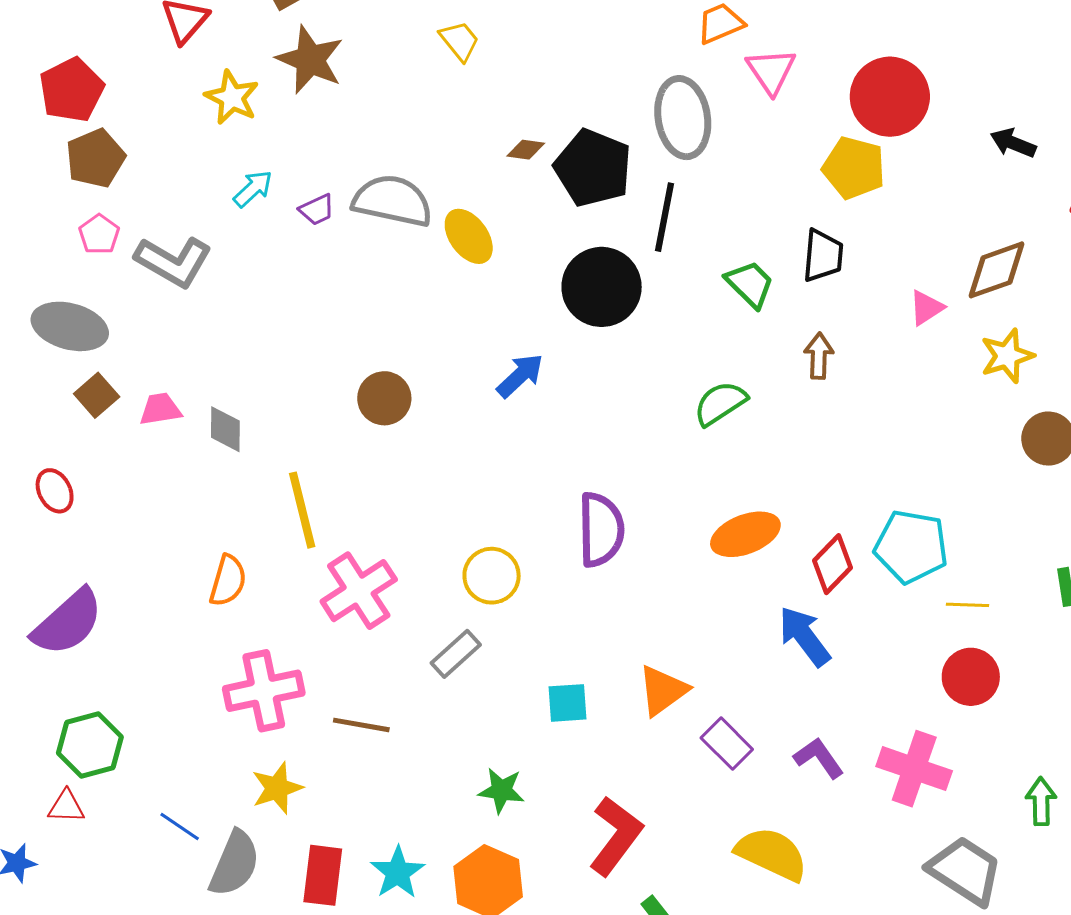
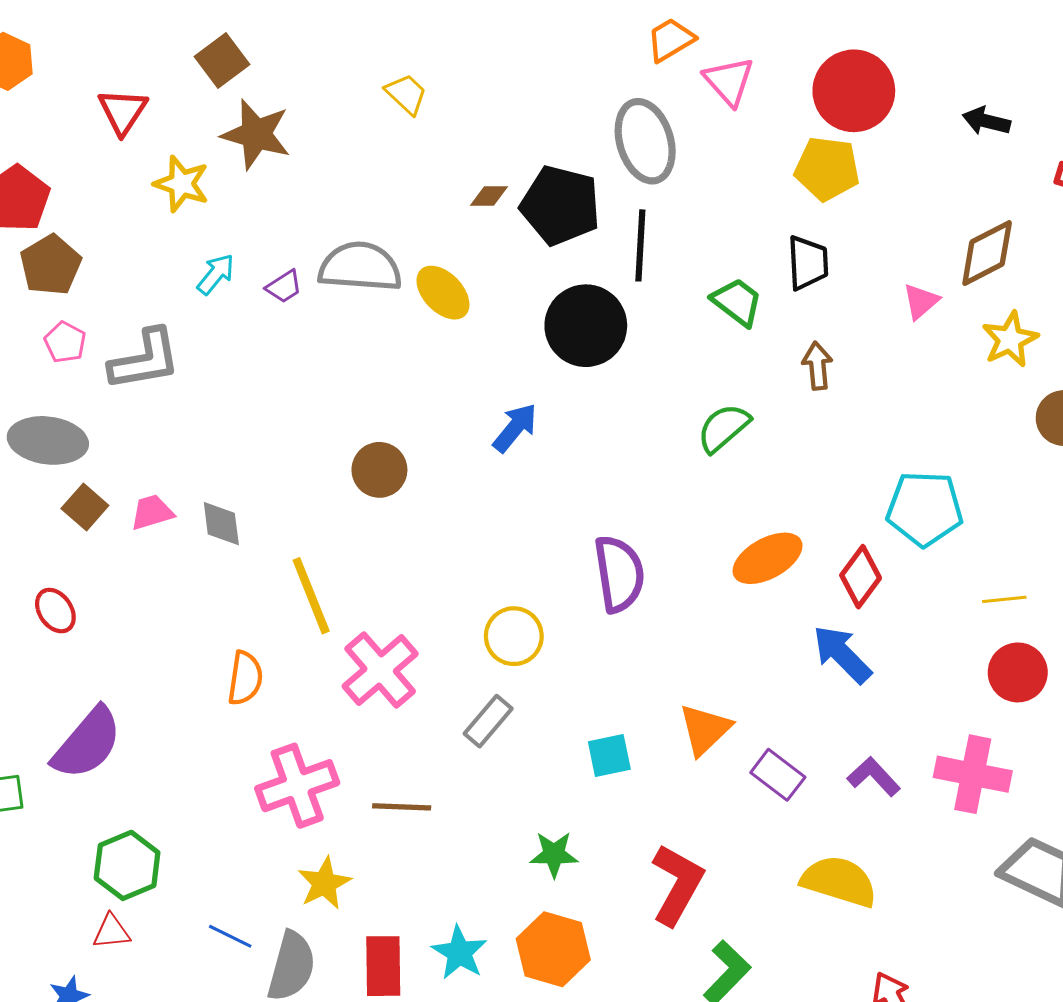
gray L-shape: (173, 262) -> (145, 360), turned -32
cyan pentagon: (911, 547) -> (925, 509), moved

